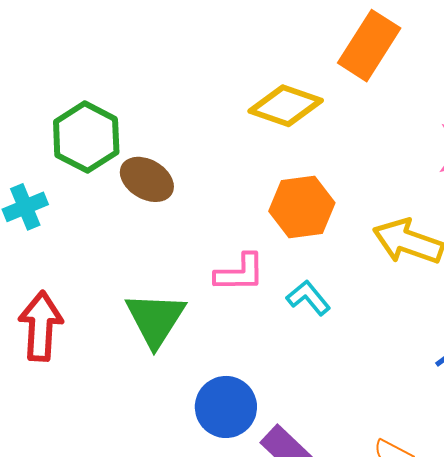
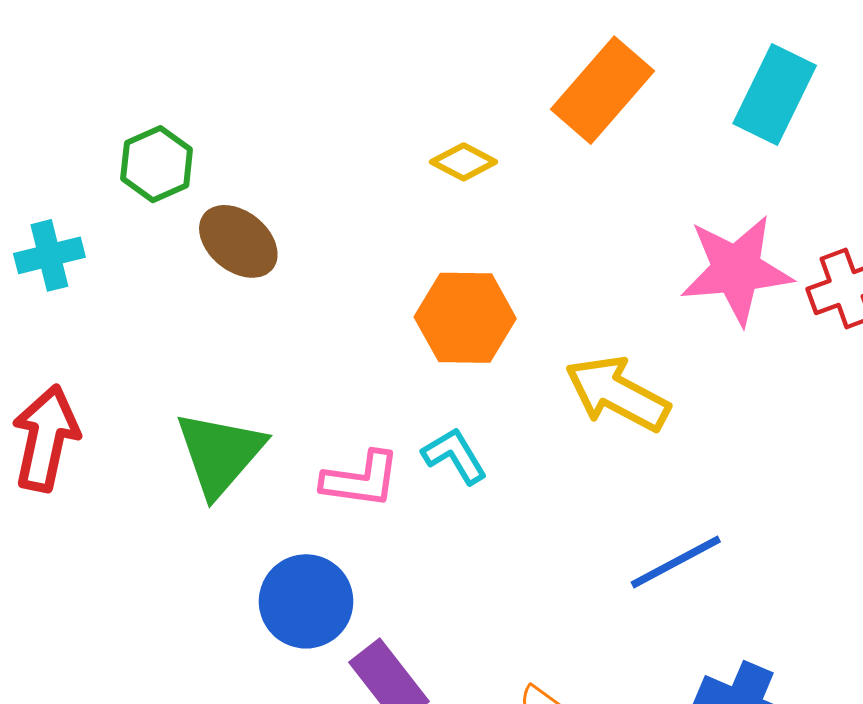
yellow diamond: (286, 106) -> (464, 162), size x0.6
green hexagon: (86, 137) -> (157, 164), size x0.7
pink L-shape: (240, 273) -> (361, 480), moved

